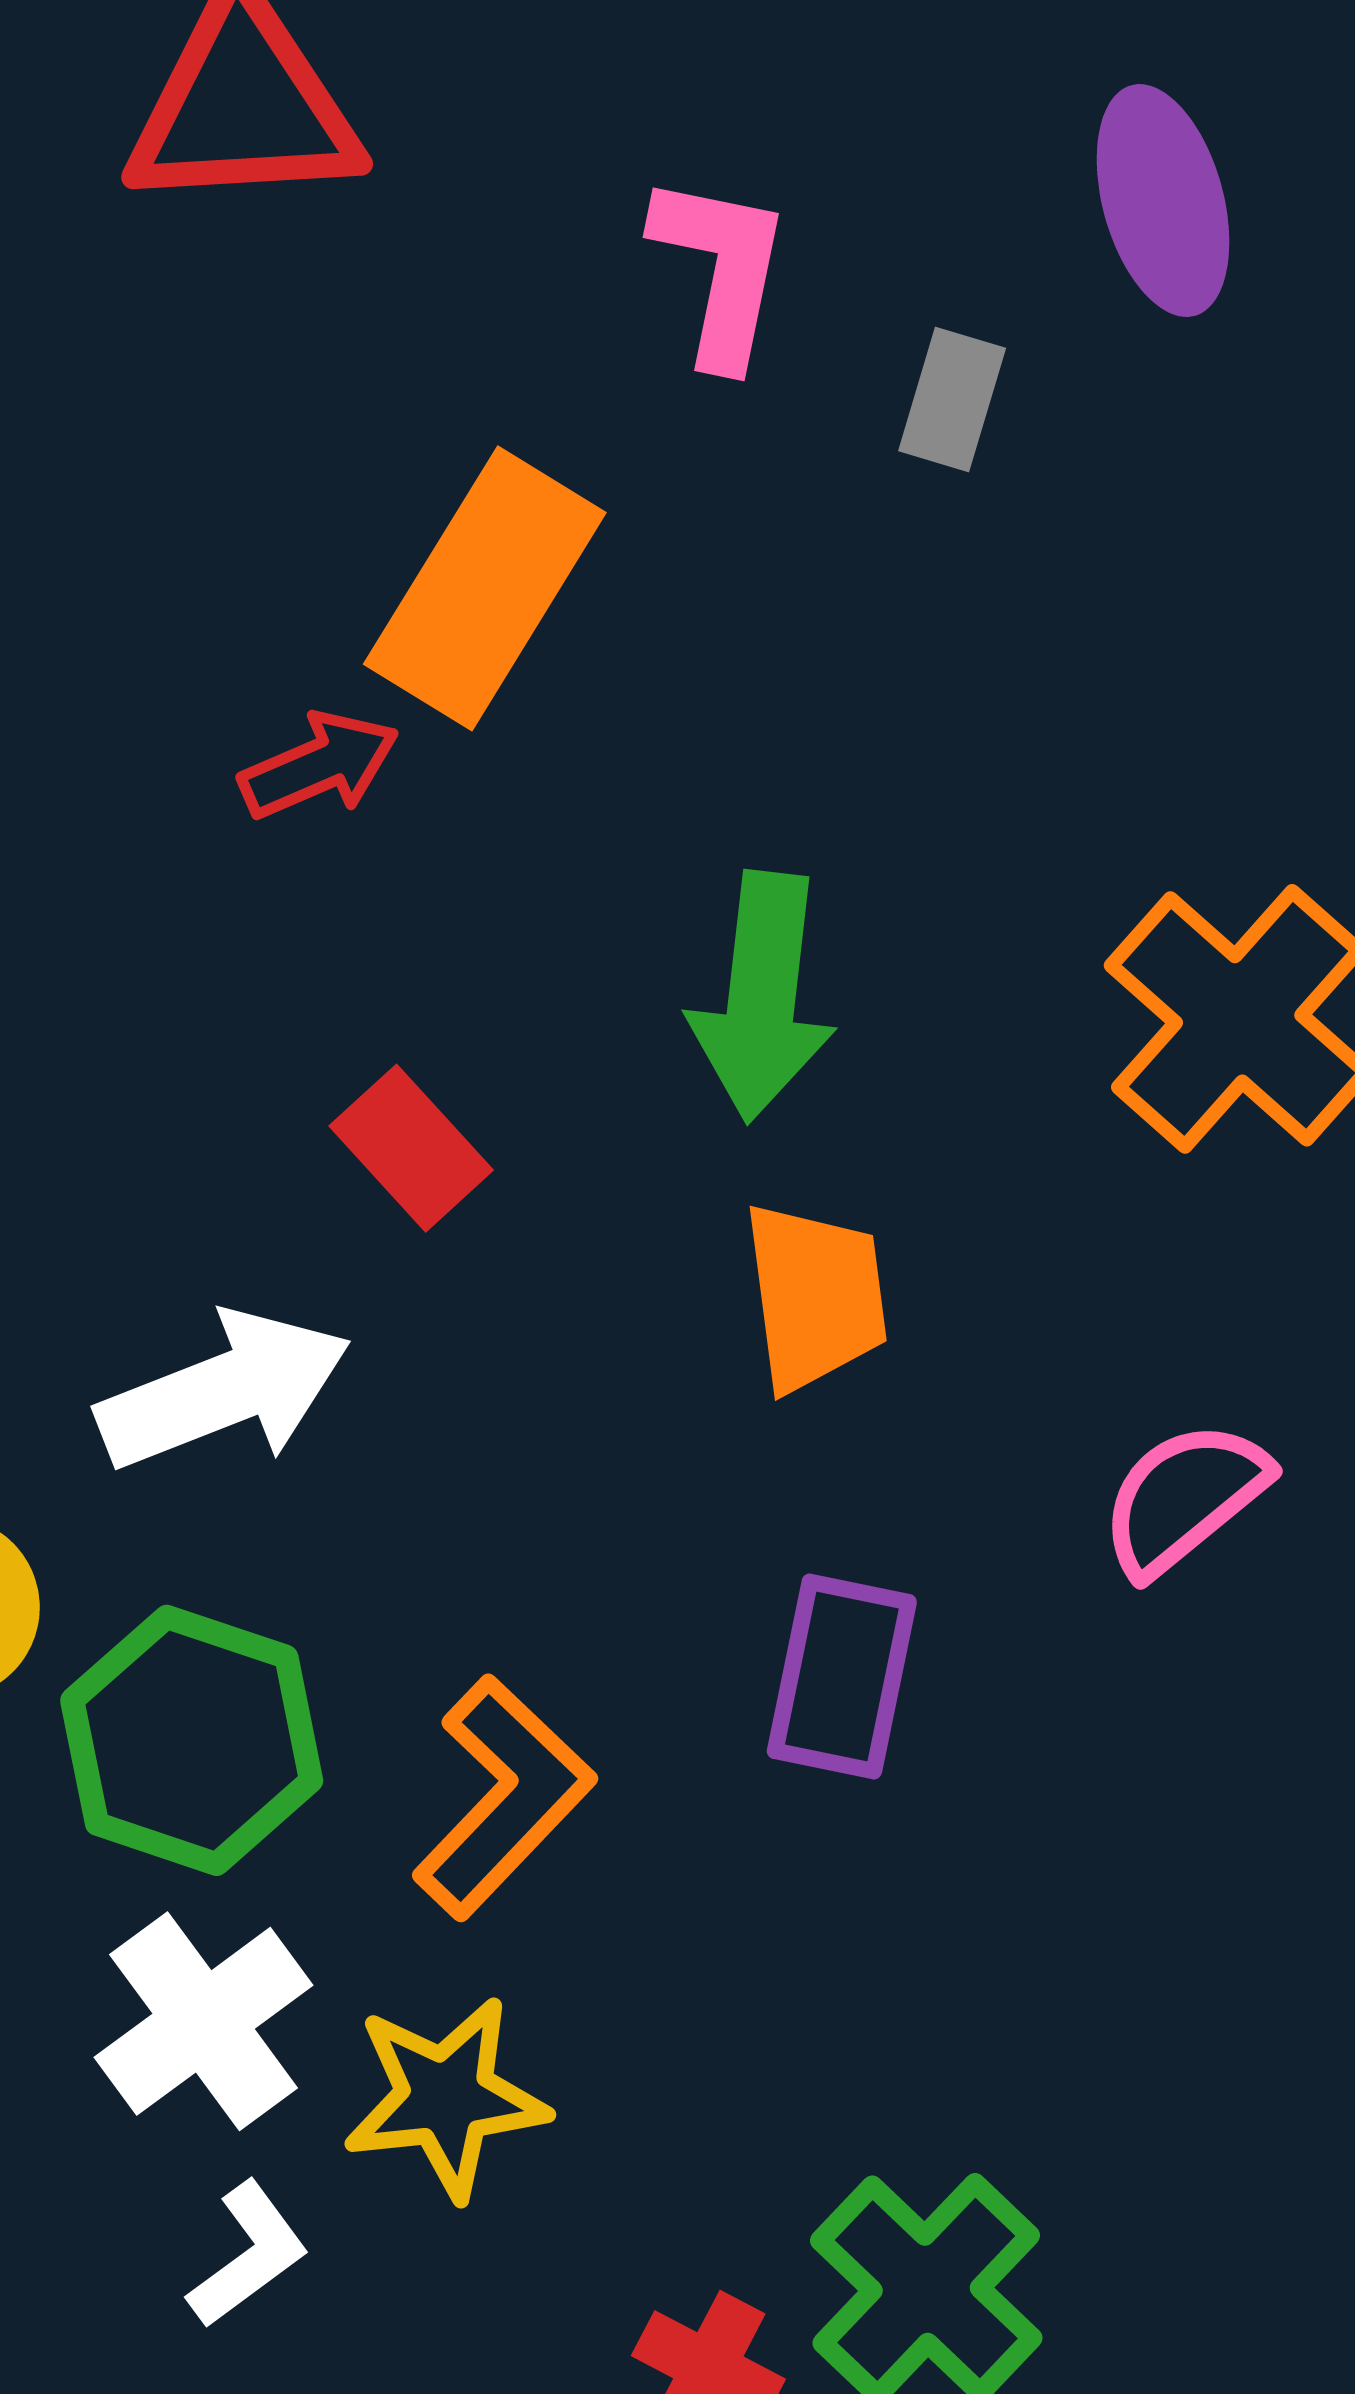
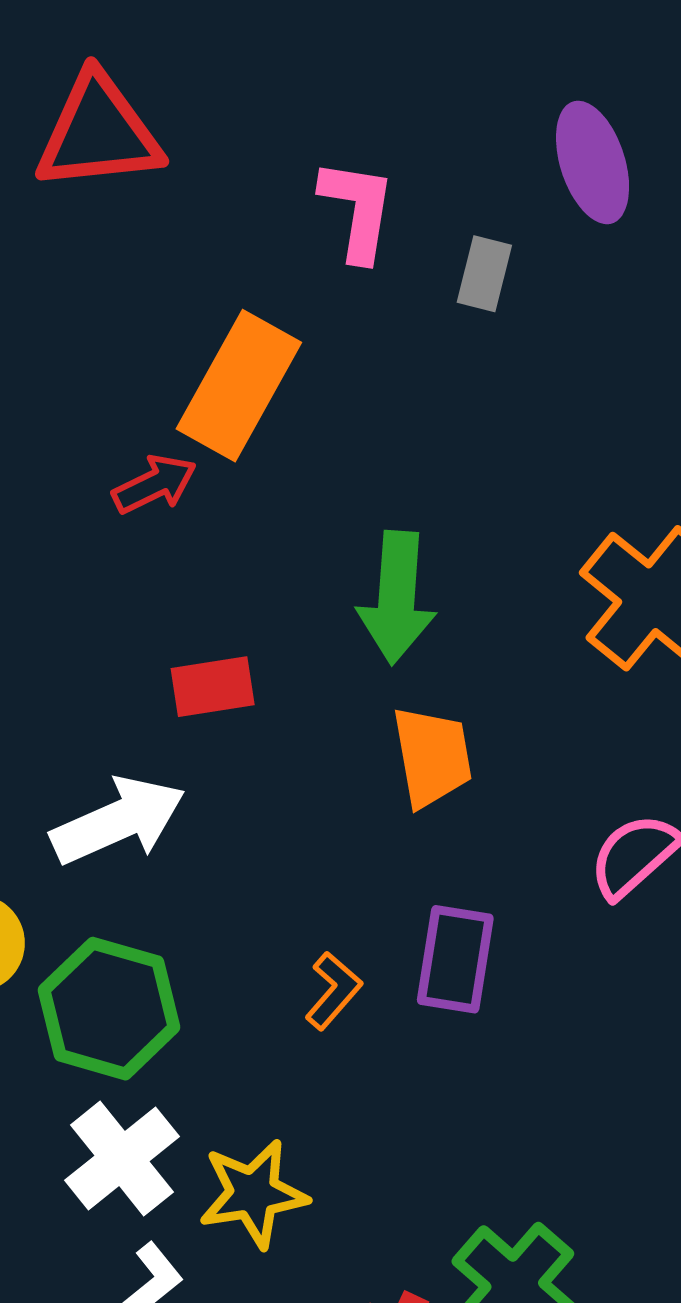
red rectangle: (411, 1148) -> (213, 687), turned -54
orange L-shape: (503, 1797) -> (333, 991), moved, size x0.6

